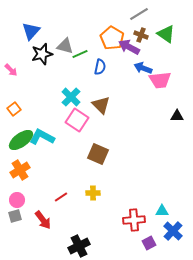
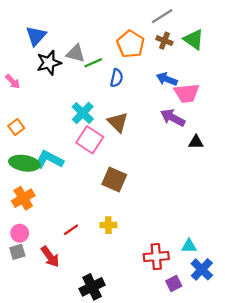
purple arrow: (129, 47) -> (173, 118), moved
black triangle: (177, 116) -> (196, 142), moved
green ellipse: (21, 140) -> (24, 163), turned 45

